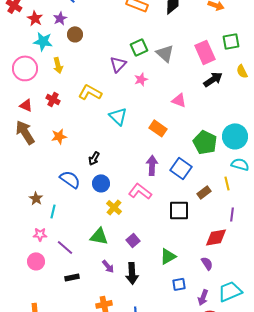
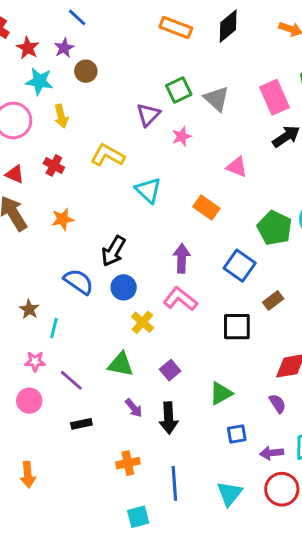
black arrow: (94, 158) -> (113, 251), size x1.5
purple arrow: (152, 165) -> (182, 258), moved
purple arrow: (203, 297) -> (272, 453), turned 63

